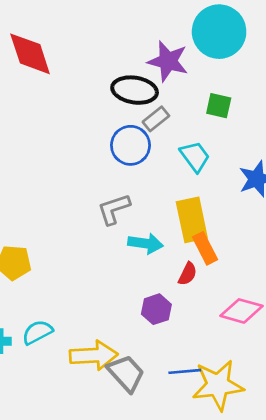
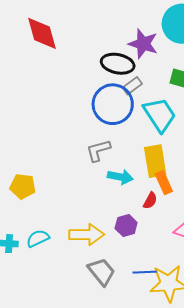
blue circle: (130, 145) -> (113, 104), size x1.4
cyan trapezoid: (195, 156) -> (160, 115), size x1.5
yellow arrow: (94, 355) -> (87, 235), moved

